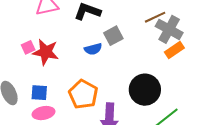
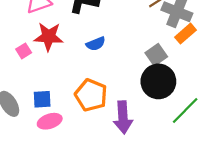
gray square: (113, 36) -> (156, 55), moved
red star: (46, 52) -> (49, 37), moved

